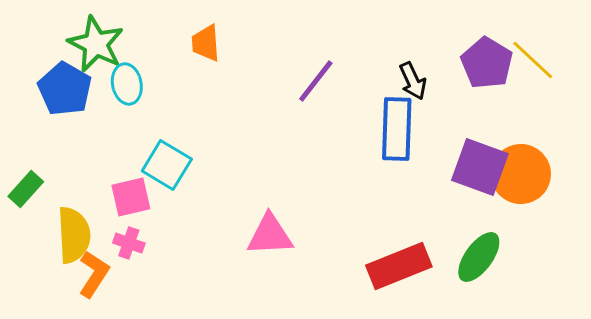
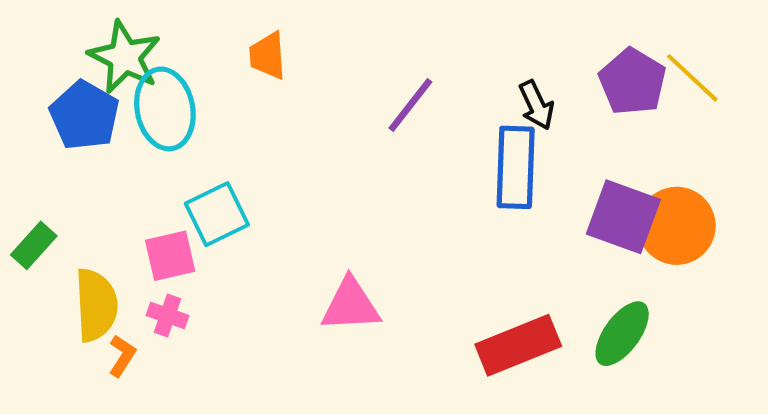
cyan ellipse: (127, 84) -> (165, 109), size x1.5
cyan square: (167, 165) -> (217, 214), turned 33
orange L-shape: (94, 274) -> (122, 356), size x0.7

